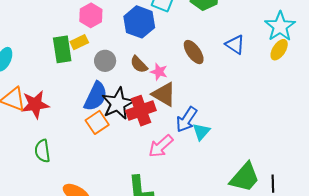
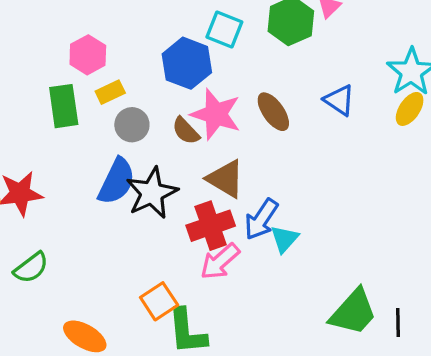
pink hexagon: (91, 15) -> (88, 55), moved
yellow rectangle: (79, 42) -> (110, 92), moved
pink star: (159, 72) -> (216, 114), moved, size x1.8
red cross: (141, 111) -> (211, 226), moved
orange square: (97, 122) -> (159, 301), moved
green semicircle: (42, 151) -> (31, 268), turned -120

